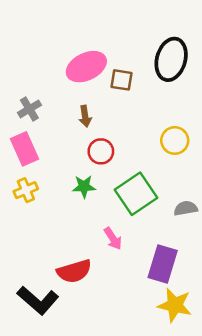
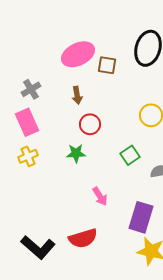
green square: (136, 194) -> (130, 155), moved, size x0.6
red semicircle: (74, 271) -> (83, 238), moved

